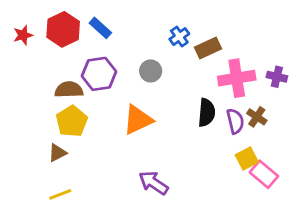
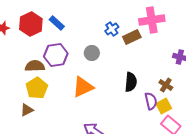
pink cross: (237, 78) -> (152, 20), moved
purple semicircle: (235, 121) -> (151, 101), moved
yellow square: (247, 158) -> (164, 106), moved

